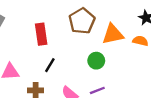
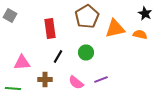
green circle: (96, 61) -> (86, 52), moved

